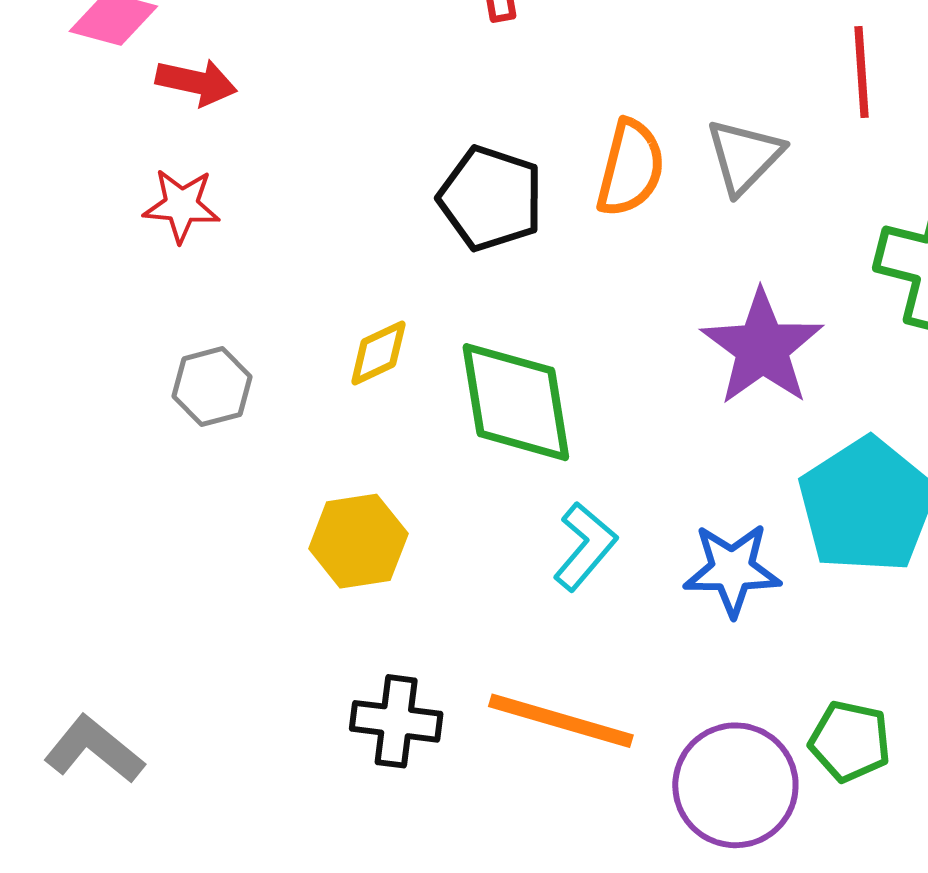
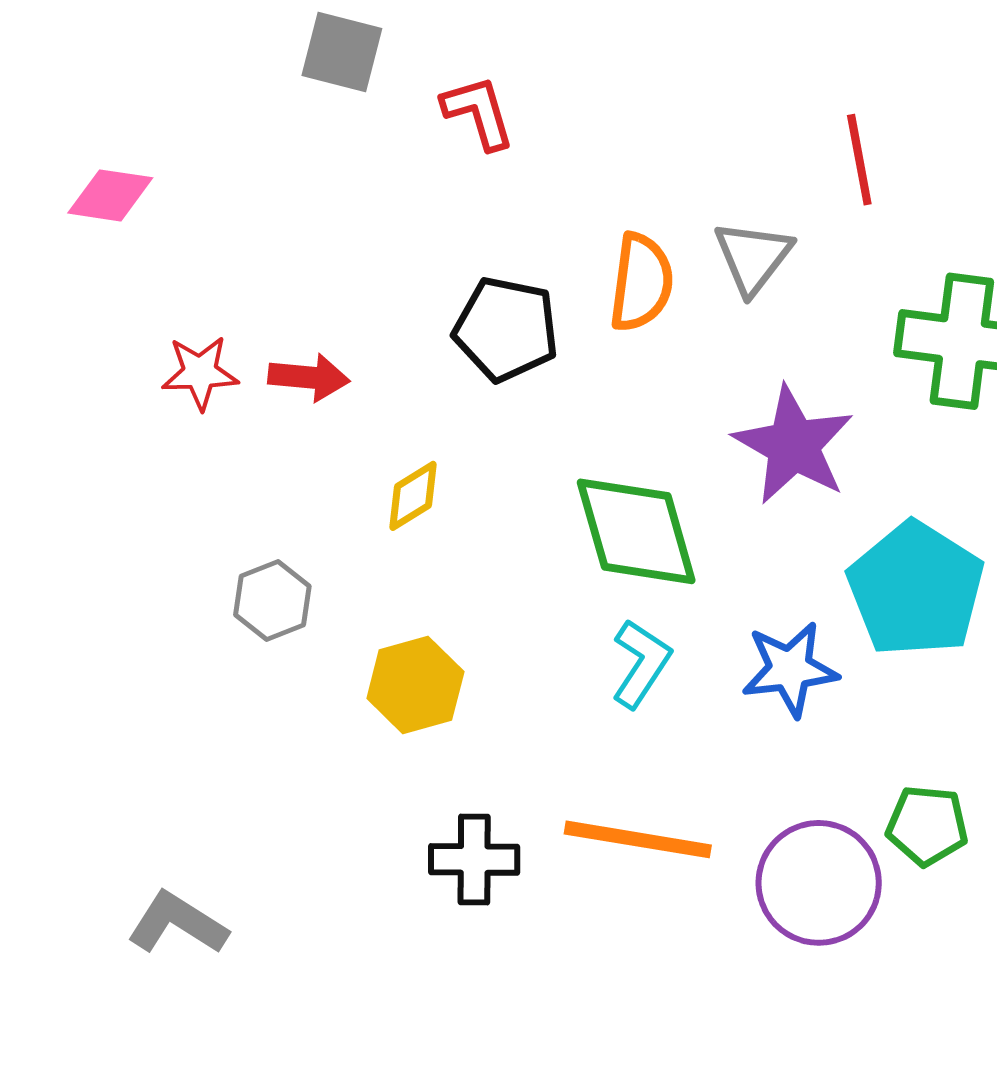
red arrow: (196, 82) -> (309, 377), moved
gray hexagon: (212, 387) -> (272, 600), moved
green diamond: (516, 402) -> (636, 531), moved

